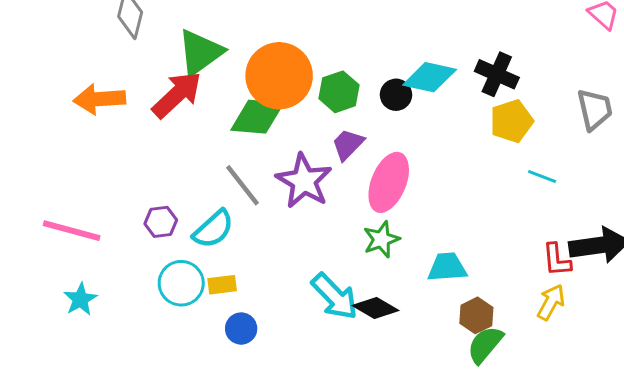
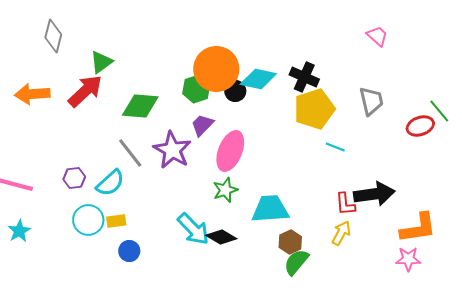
green triangle: (200, 52) -> (101, 62), size x0.7
orange circle: (279, 76) -> (216, 69), moved
yellow pentagon: (511, 121) -> (314, 109), size x1.4
cyan trapezoid: (447, 267) -> (270, 209), size x1.4

